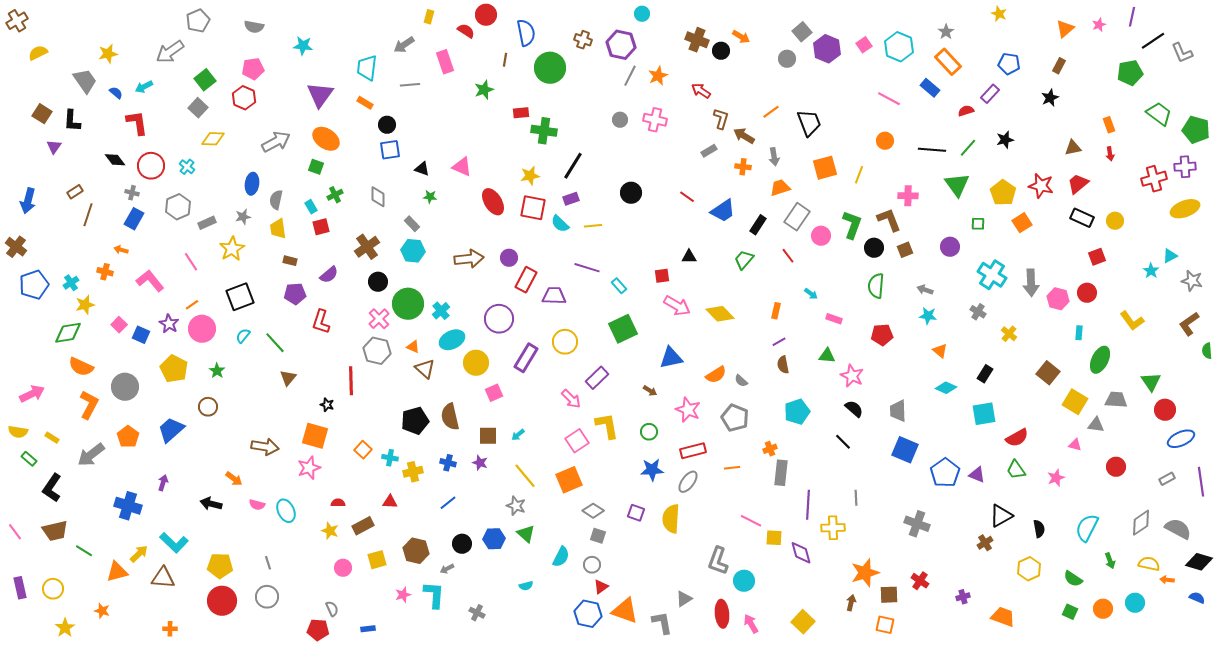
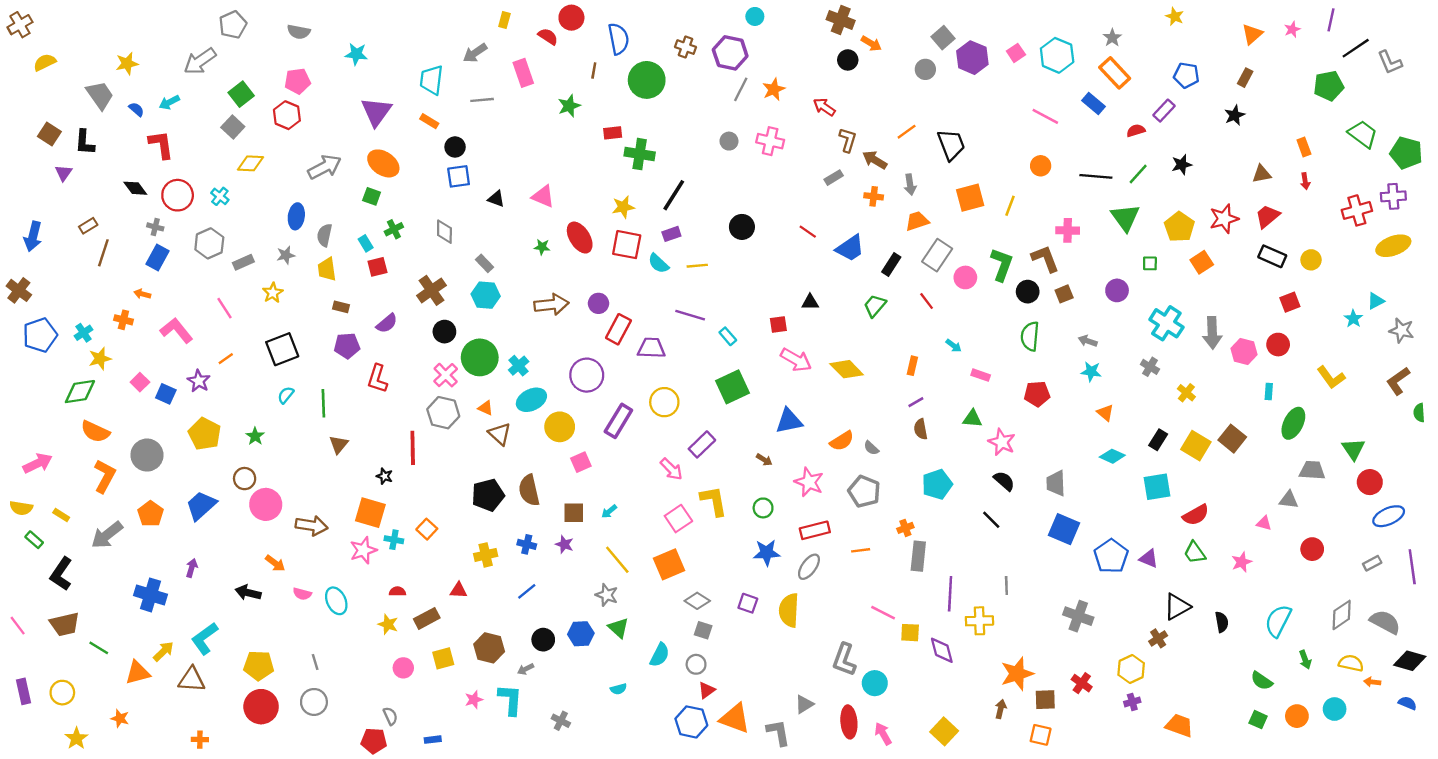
brown cross: (697, 40) -> (841, 20), moved
red star: (1041, 186) -> (1224, 219), turned -30
green star: (430, 197) -> (542, 247), moved
yellow star: (232, 249) -> (273, 293), size x0.7
pink circle: (202, 329) -> (266, 504), moved
green line: (275, 343) -> (323, 403), turned 40
yellow square: (1075, 402) -> (1196, 446), moved
cyan cross: (390, 458) -> (394, 540), moved
cyan L-shape: (174, 543) -> (205, 638), turned 100
yellow hexagon: (1029, 569) -> (1131, 669), moved

